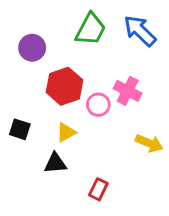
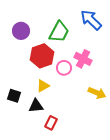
green trapezoid: (91, 29) -> (59, 32), moved
black square: (20, 129) -> (14, 96), moved
red rectangle: (98, 189) -> (51, 123), moved

